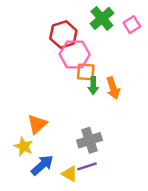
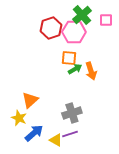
pink square: (132, 25) -> (106, 20), turned 32
pink hexagon: (75, 54) -> (74, 32), moved
green arrow: (93, 86) -> (75, 69), turned -120

